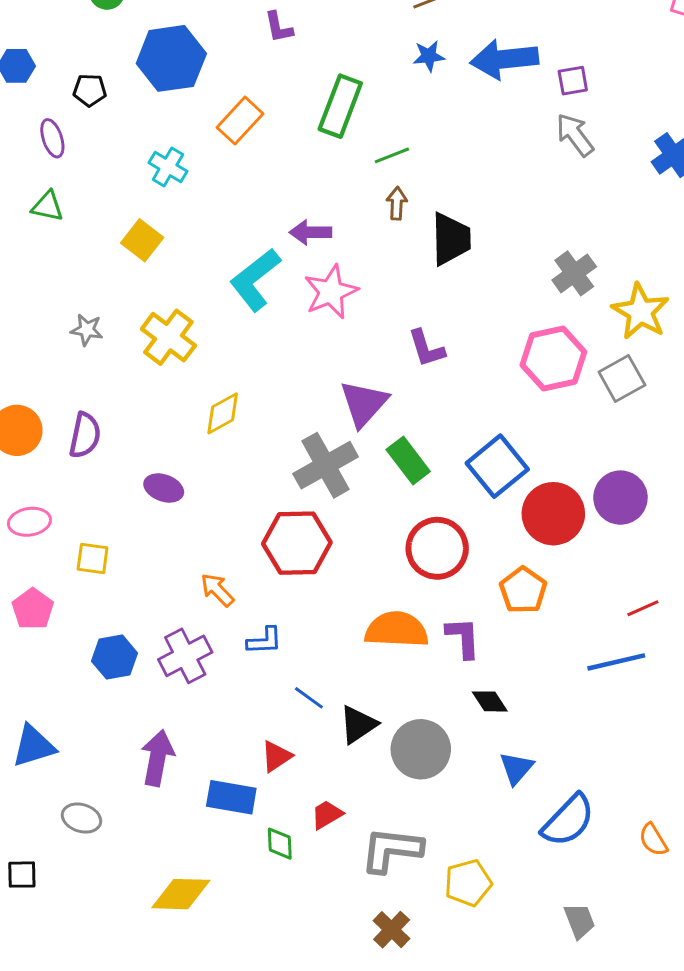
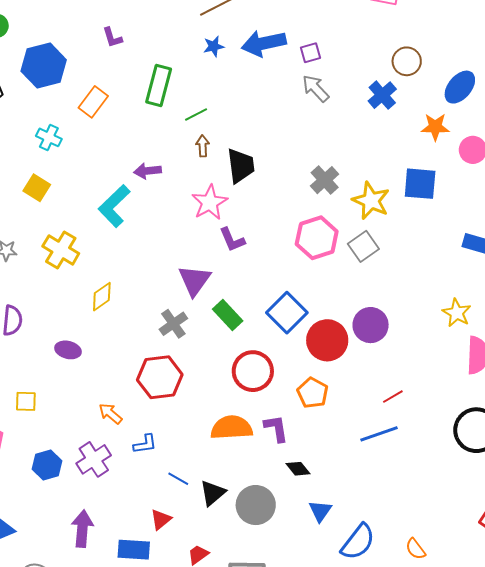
pink star: (331, 292) -> (210, 202), moved
gray cross: (326, 465) -> (173, 324), size x0.7

